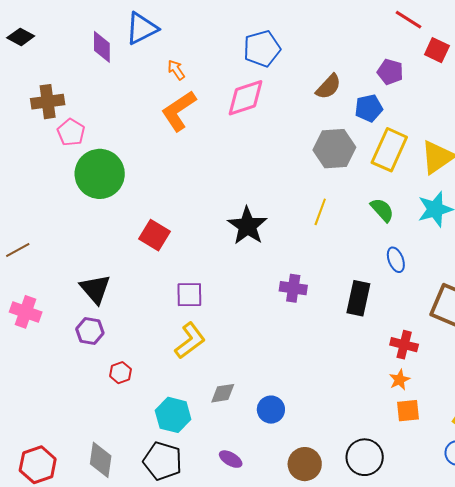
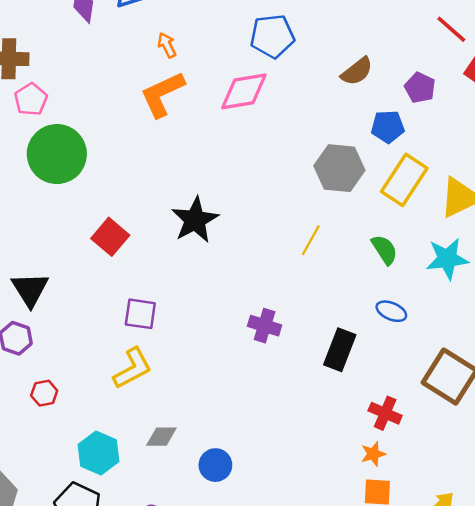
brown semicircle: (328, 87) -> (357, 71), moved
black star: (247, 226) -> (195, 220), moved
blue ellipse: (396, 260) -> (391, 311), turned -55

